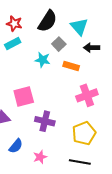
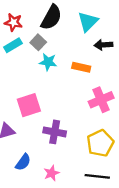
cyan triangle: (79, 27) -> (88, 22), turned 30
gray square: (59, 44) -> (38, 42), moved

